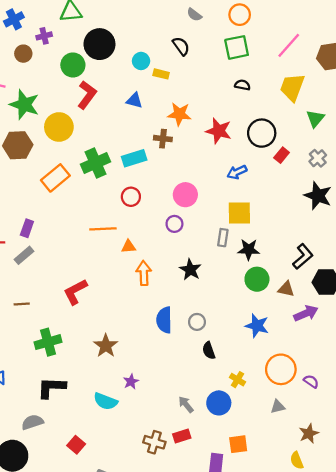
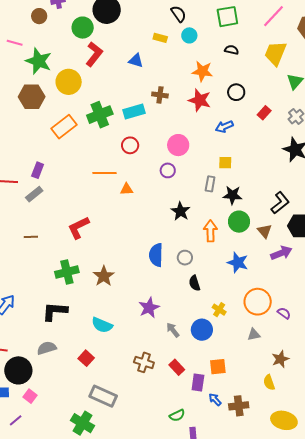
cyan circle: (141, 61) -> (189, 35), moved
orange star: (179, 114) -> (202, 71), moved
red star: (219, 131) -> (200, 100), moved
black circle: (262, 133) -> (236, 92), moved, size x0.7
yellow square: (239, 213) -> (225, 163), size x0.6
orange arrow: (144, 273) -> (210, 231), moved
brown triangle: (286, 289) -> (265, 231), turned 35
green cross: (48, 342) -> (67, 272), moved
purple star: (131, 382) -> (149, 308), moved, size x1.5
gray semicircle: (32, 422) -> (47, 348), moved
red rectangle: (182, 436) -> (177, 367), moved, turned 63
red square: (76, 445) -> (86, 358), moved

